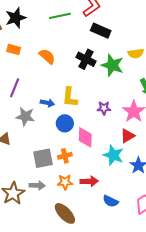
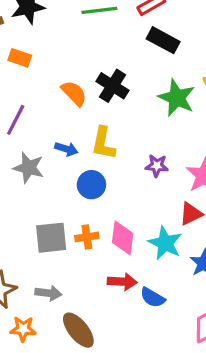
orange semicircle: (47, 56) -> (74, 93), moved
black cross: (86, 59) -> (113, 86), moved
pink diamond: (85, 137) -> (123, 238), moved
orange star: (65, 182) -> (23, 329), moved
gray arrow: (37, 185) -> (48, 293), moved
blue semicircle: (111, 201) -> (153, 298), moved

